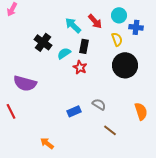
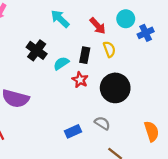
cyan arrow: (73, 25) -> (60, 19), moved
blue cross: (136, 27) -> (146, 33), turned -32
yellow semicircle: (117, 39) -> (109, 49), moved
black circle: (125, 65) -> (115, 88), moved

